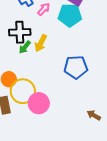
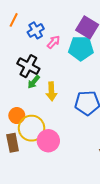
black cross: (20, 32) -> (28, 66), turned 30
yellow arrow: (41, 43) -> (51, 91), moved, turned -30

